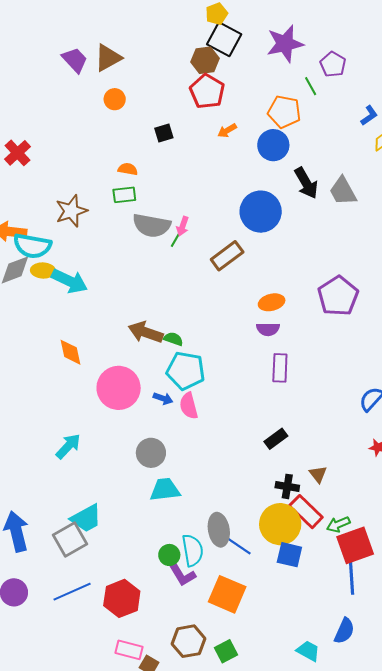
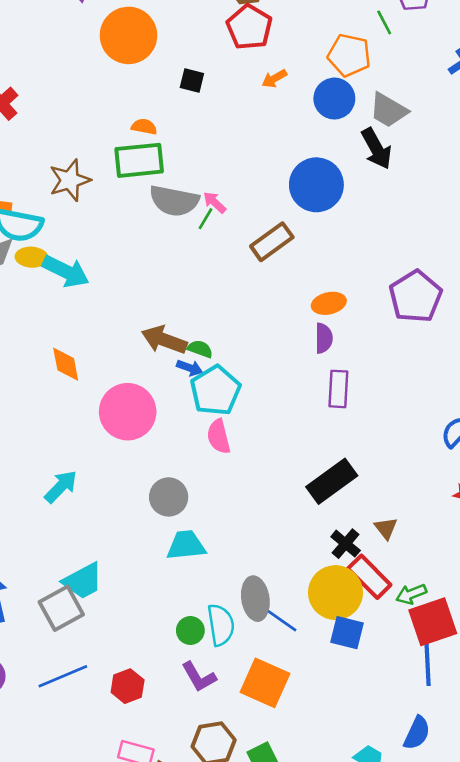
orange circle: (115, 99) -> (128, 35), size x2.0
black square: (164, 133) -> (192, 80), turned 30
gray trapezoid: (343, 191) -> (388, 110), moved, turned -32
green rectangle: (124, 195) -> (139, 160), size x1.6
pink arrow: (183, 226) -> (215, 202), turned 114
purple semicircle: (268, 329) -> (324, 338), turned -90
cyan pentagon: (186, 371) -> (215, 391), turned 30
blue arrow: (163, 398) -> (190, 368), moved
black rectangle: (276, 439) -> (332, 481), size x1.6
black cross: (287, 486) -> (346, 544), turned 30
purple L-shape: (182, 575) -> (199, 677), moved
red hexagon: (122, 598) -> (128, 686), size x0.7

